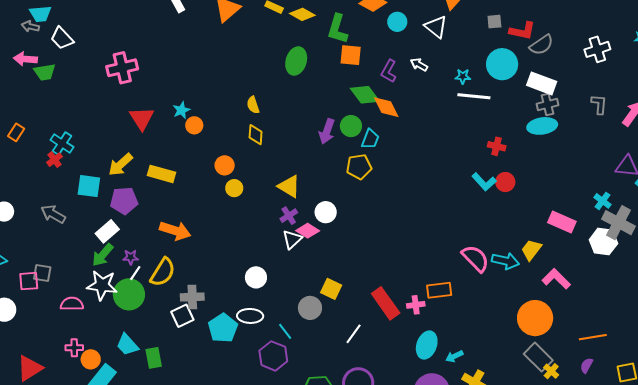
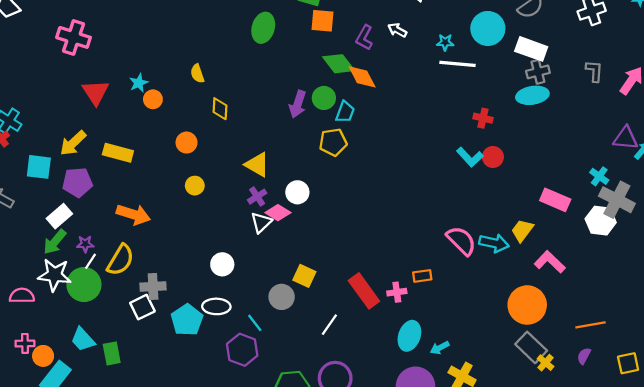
pink cross: (122, 68) -> (74, 37), turned 32
yellow semicircle: (253, 105) -> (197, 74), moved
yellow circle: (234, 188) -> (195, 186), moved
orange rectangle: (439, 290) -> (422, 276), size x0.7

